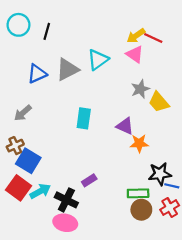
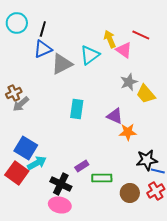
yellow arrow: (136, 36) -> (110, 39), moved, turned 102
blue triangle: (37, 74) -> (43, 49), moved
brown cross: (15, 146) -> (14, 93), moved
cyan arrow: (40, 191) -> (37, 163), moved
green rectangle: (138, 193) -> (102, 178), moved

